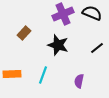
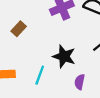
black star: (58, 45) -> (64, 56), moved

